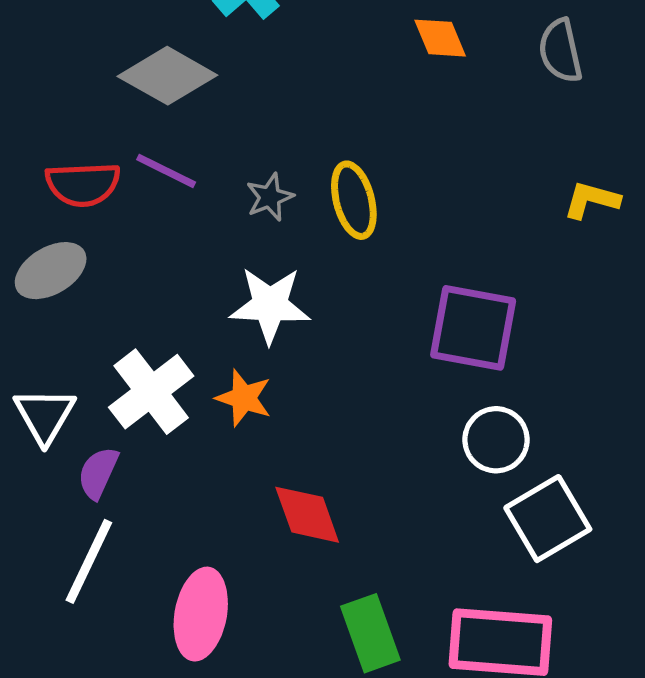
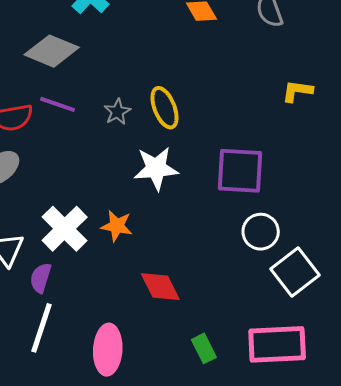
white star: (270, 305) -> (156, 168), moved
green rectangle: (370, 633) -> (204, 348), size x0.7

